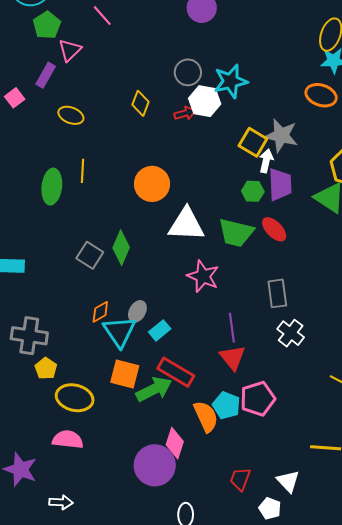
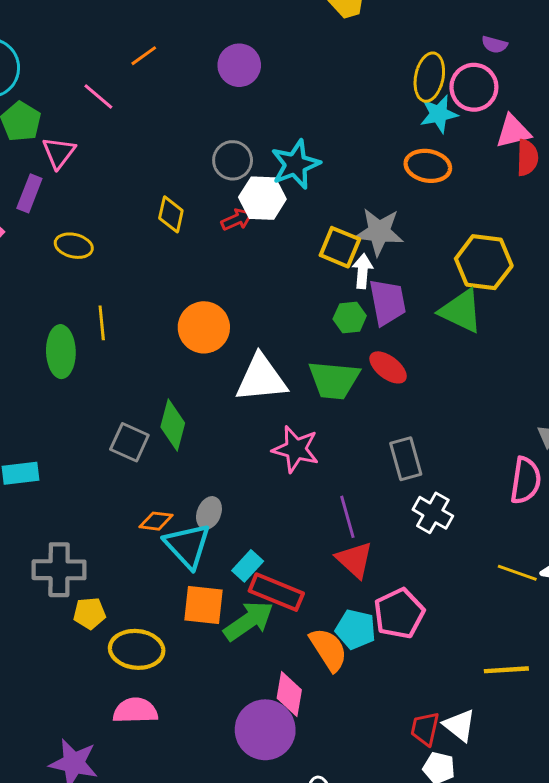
orange diamond: (100, 312) -> (156, 521), turned 45
cyan rectangle: (160, 330) -> (248, 566), moved
yellow pentagon: (46, 368) -> (89, 613), turned -30
red trapezoid: (240, 479) -> (425, 729), moved

